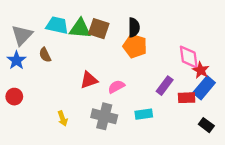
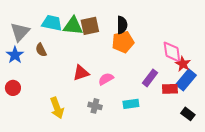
brown square: (99, 29) -> (90, 26), turned -30
orange pentagon: (135, 46) -> (123, 42), turned -30
gray cross: (104, 116) -> (95, 106), size x0.6
yellow arrow: (63, 118) -> (57, 108), size x1.5

